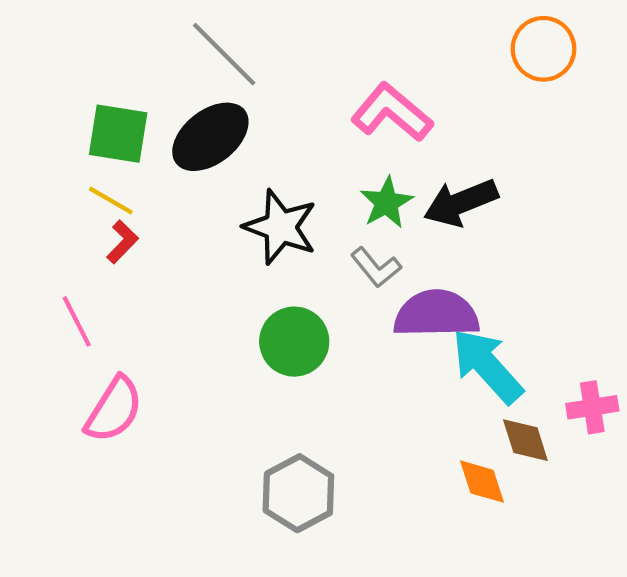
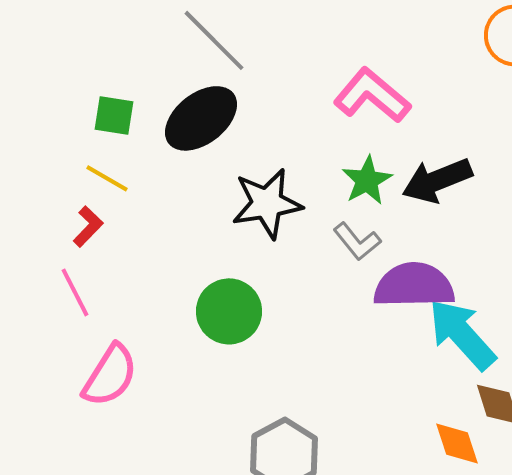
green square: (118, 134) -> (114, 115), size x0.7
black star: (280, 227) -> (267, 203), turned -30
red L-shape: (122, 242) -> (88, 226), moved
green circle: (294, 342) -> (229, 311), moved

